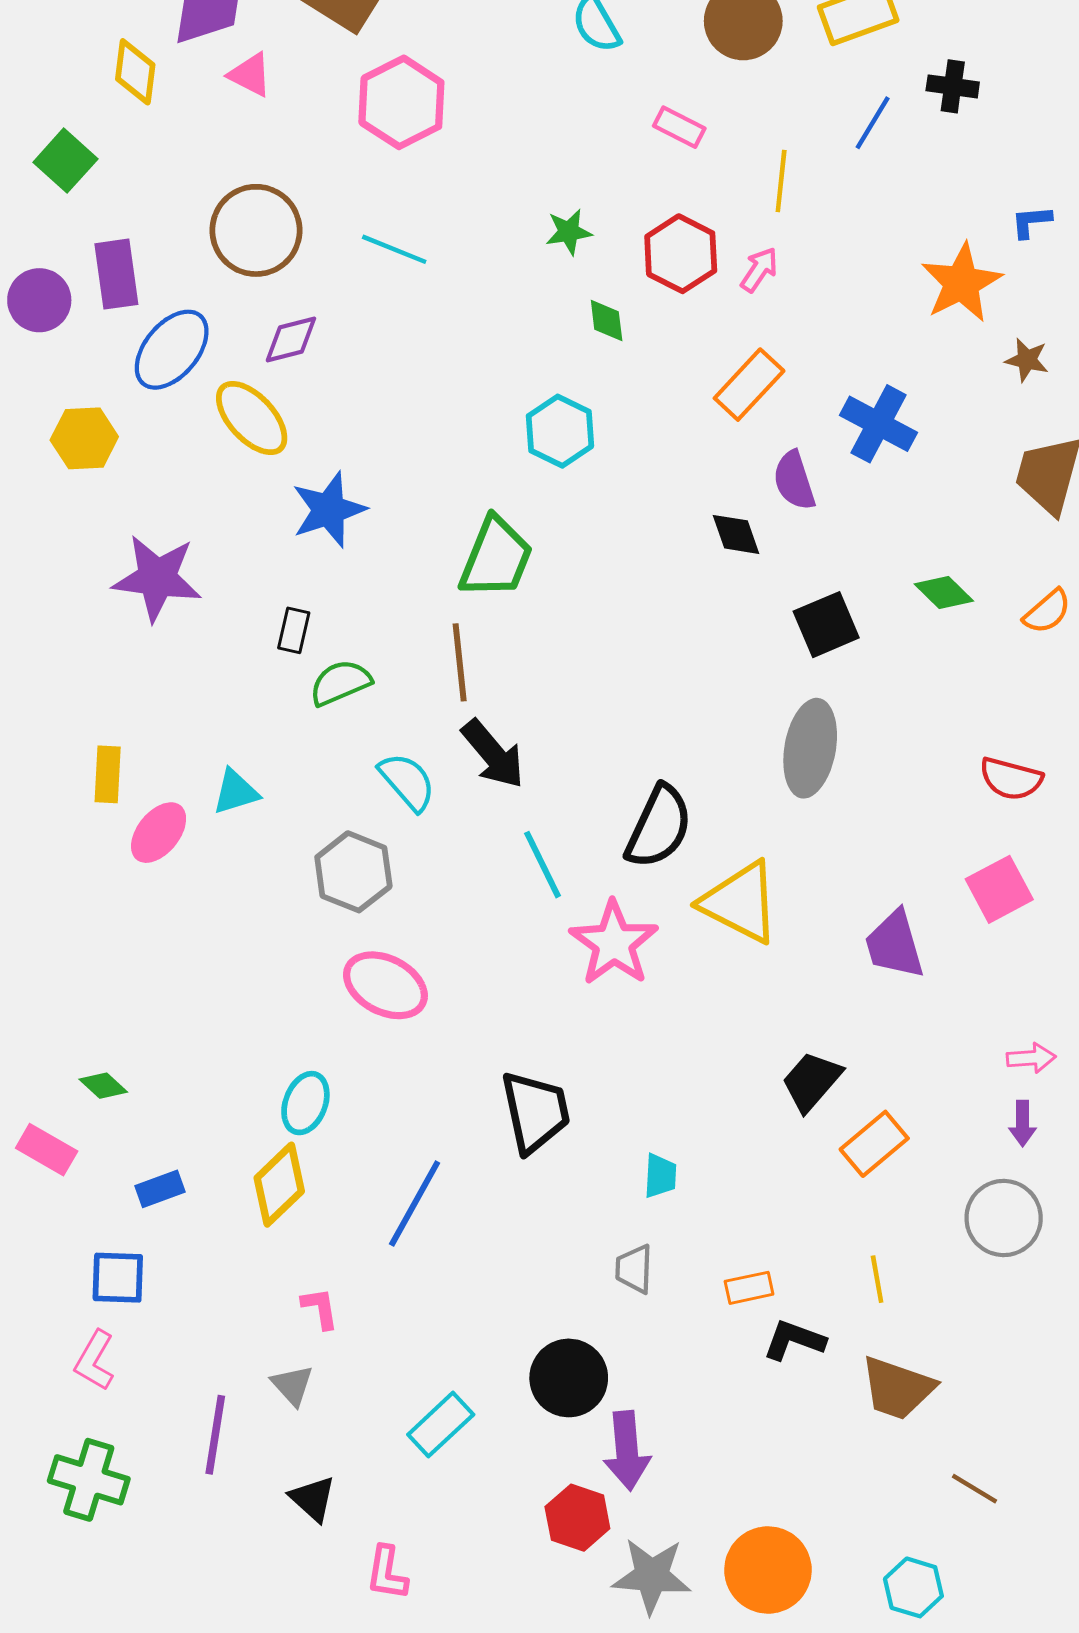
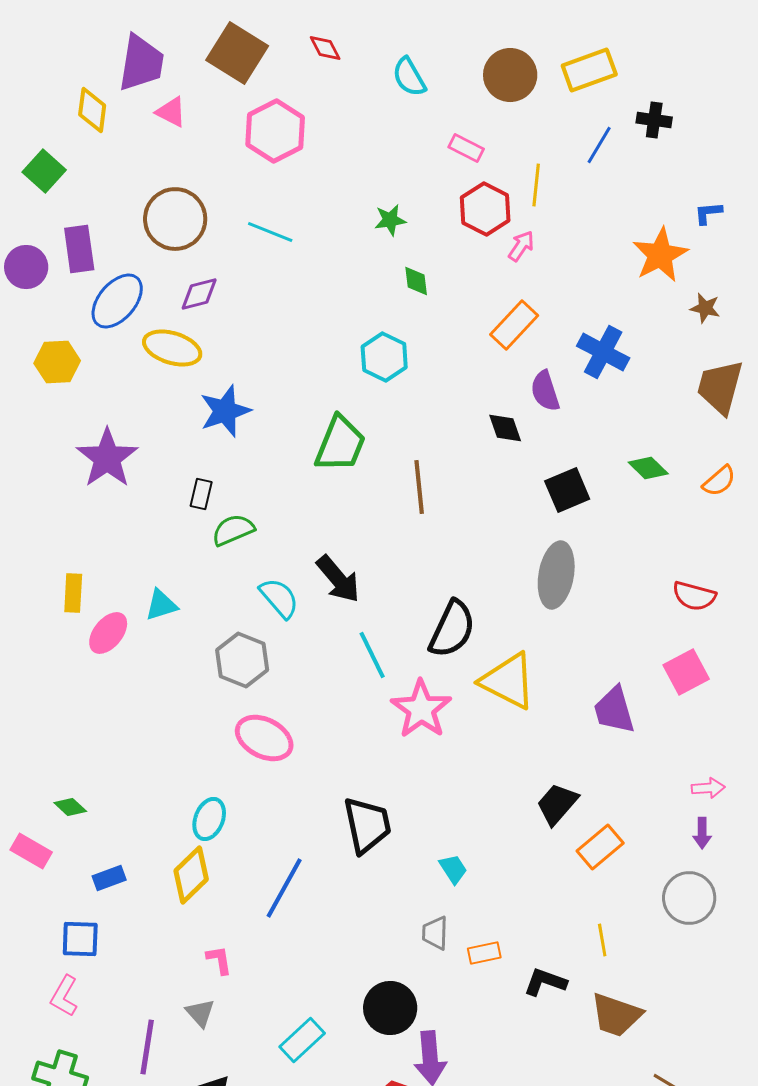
red hexagon: (681, 254) -> (485, 209), moved
yellow ellipse: (252, 418) -> (172, 348), turned -30
purple star: (157, 578) -> (107, 458), turned 30
brown line: (460, 662) -> (419, 487), moved
cyan trapezoid: (660, 1176) -> (453, 869), turned -36
orange rectangle: (749, 1288) -> (484, 953), moved

